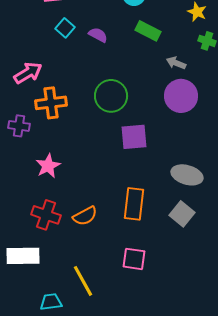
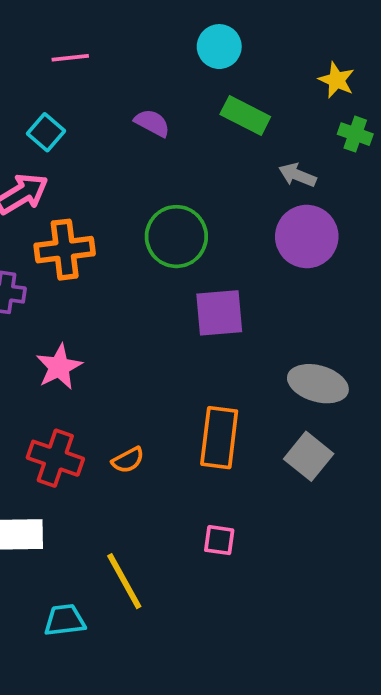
cyan square: (65, 28) -> (46, 132), moved
orange semicircle: (85, 216) -> (128, 460), size x0.7
pink square: (134, 259) -> (219, 540), size x0.7

